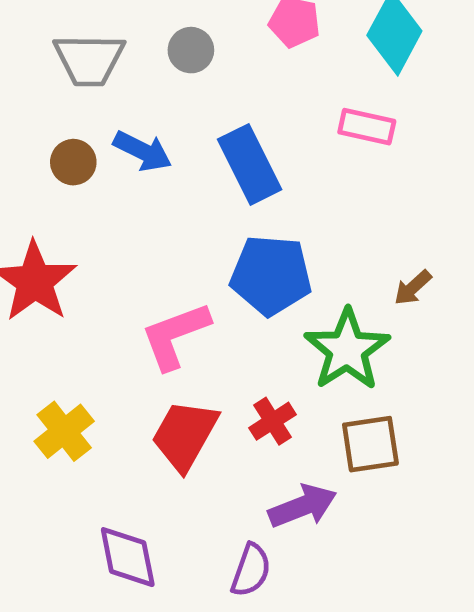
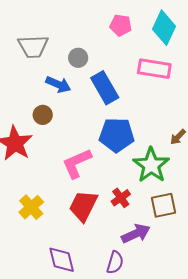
gray circle: (191, 50) -> (78, 58), moved
pink rectangle: (367, 127) -> (154, 69), size x1.4
brown circle: (73, 162) -> (43, 115), moved

